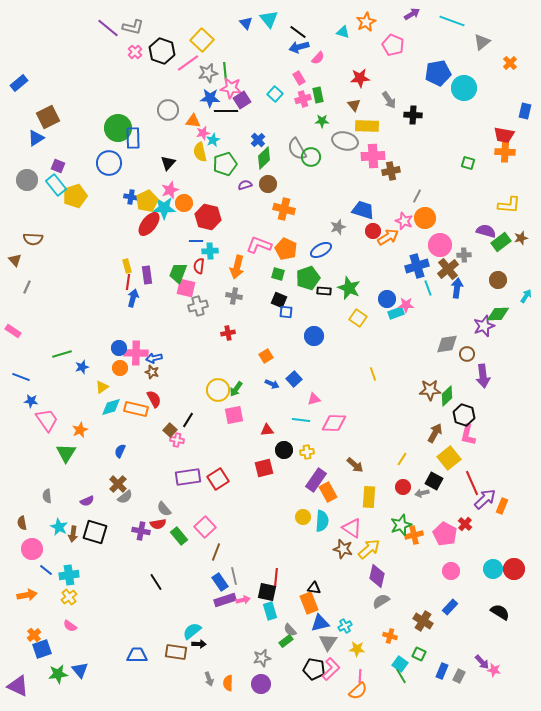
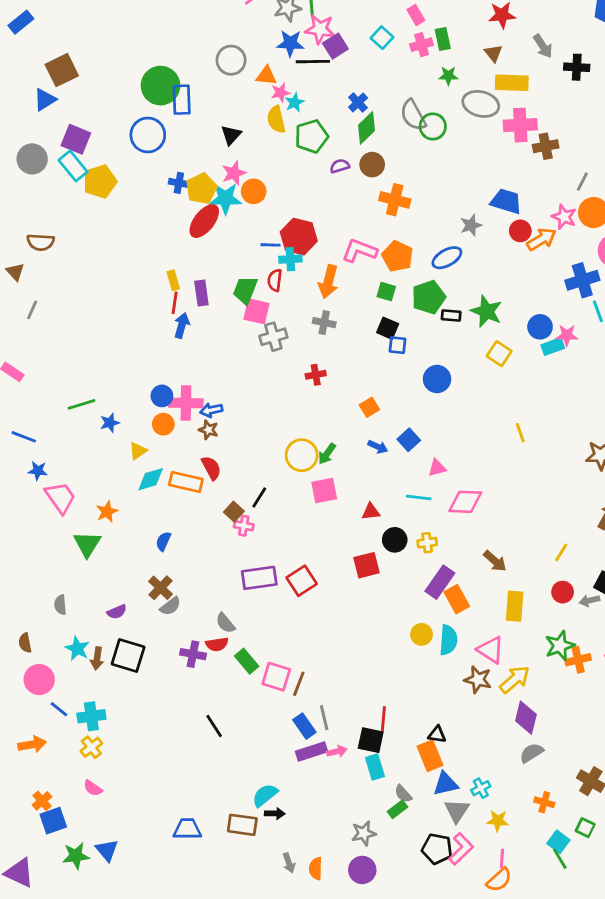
purple square: (58, 166) -> (76, 139), size x1.5
red hexagon: (208, 217) -> (299, 237), moved
pink square: (205, 527) -> (276, 677), moved, turned -30

